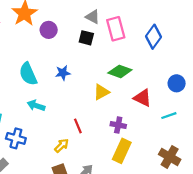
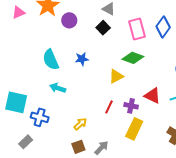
pink rectangle: (116, 29) -> (137, 29), moved
black square: (86, 38) -> (103, 28), turned 32
red triangle: (143, 98) -> (152, 96), moved
red line: (78, 126) -> (109, 107), moved, turned 48

